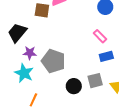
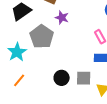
purple star: (30, 53) -> (62, 18), moved
gray pentagon: (53, 61) -> (42, 37), moved

